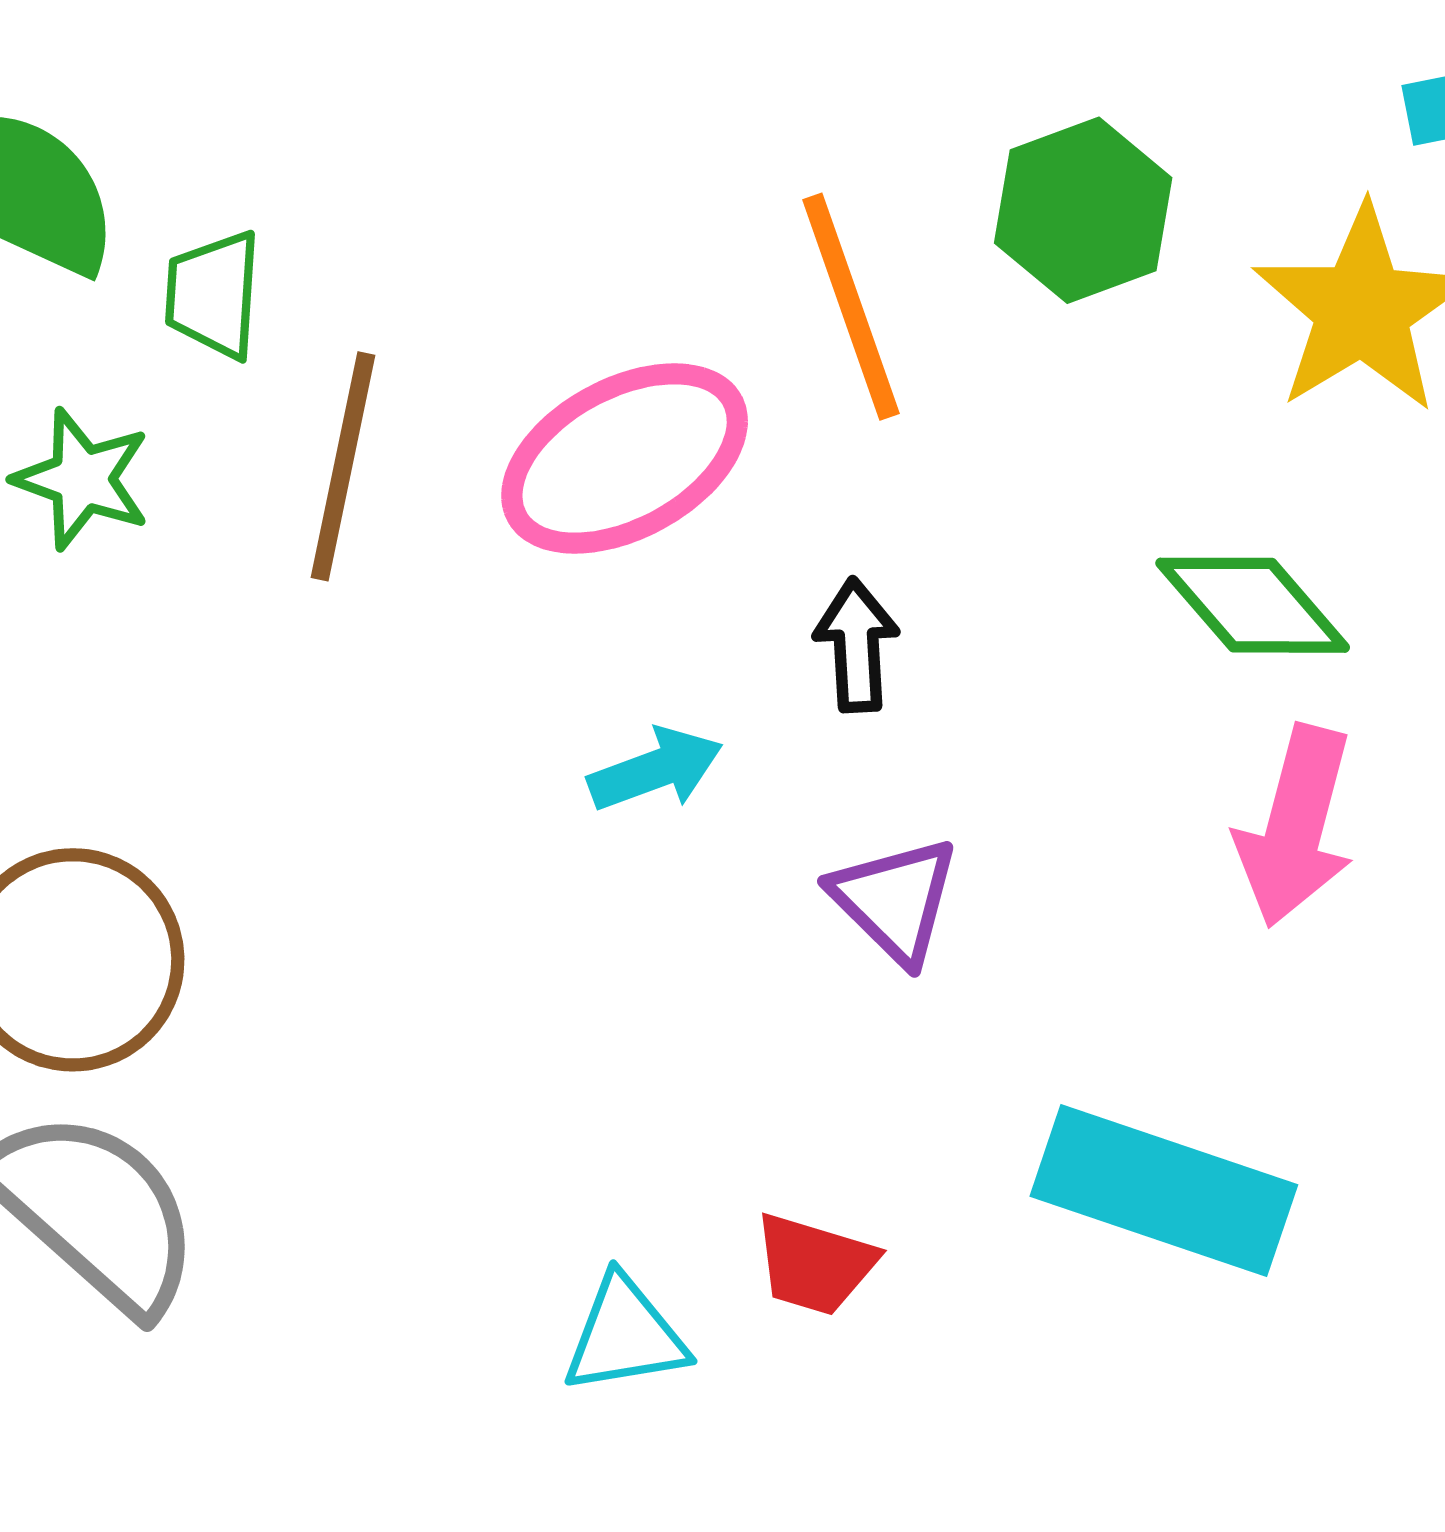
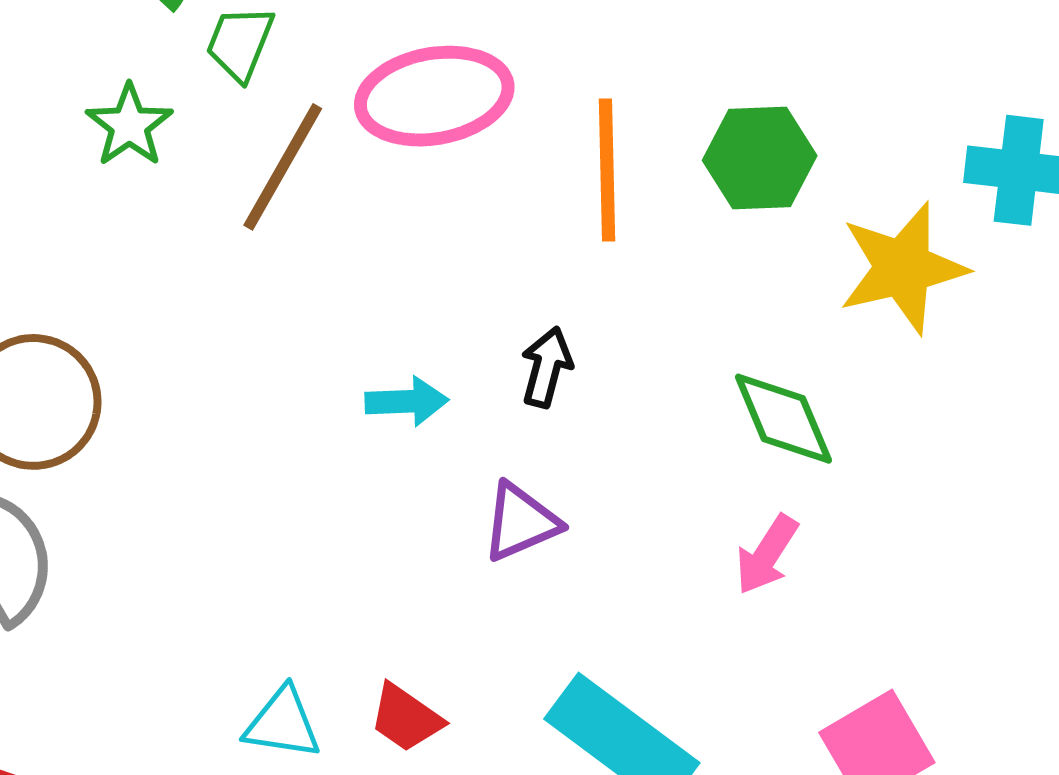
pink ellipse: (625, 458) -> (434, 96), moved
pink arrow: (1295, 826) -> (767, 555), size x0.7
purple triangle: (895, 900) -> (521, 522), turned 34

